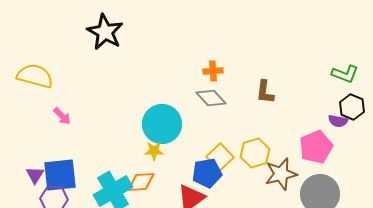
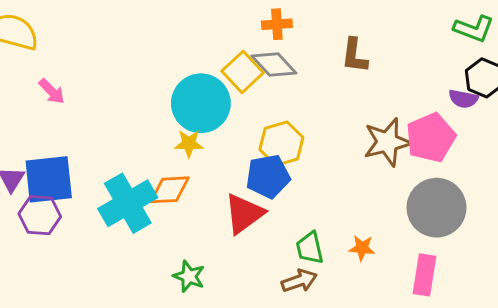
yellow hexagon: (255, 153) -> (281, 144), moved
yellow square: (220, 157) -> (243, 72), moved
brown star: (281, 174) -> (387, 142), moved

